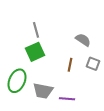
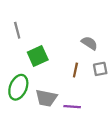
gray line: (36, 30) -> (17, 30), moved
gray square: (93, 64) -> (100, 69), turned -32

